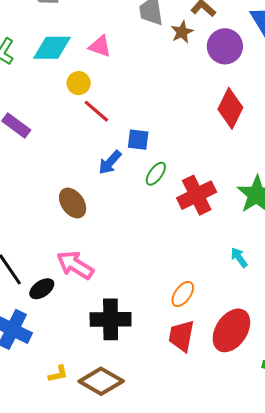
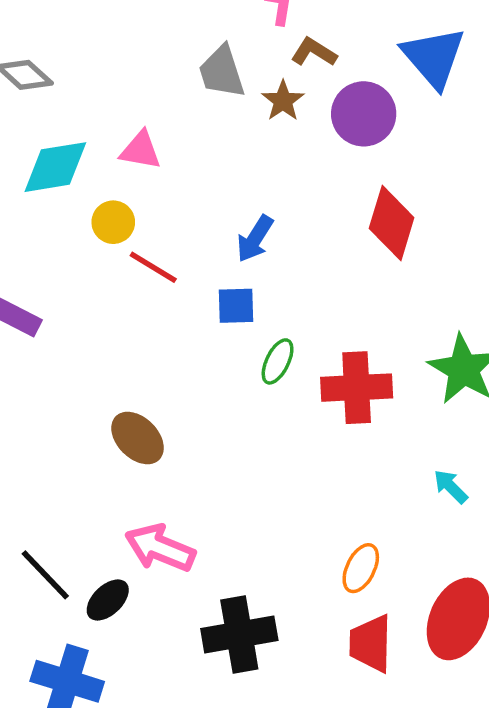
blue arrow: (110, 162) -> (255, 239), moved
red cross: (197, 195) -> (357, 388), turned 33

